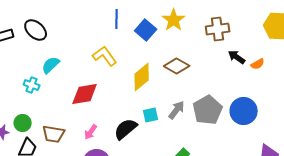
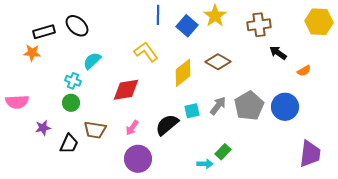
orange semicircle: (258, 64) -> (304, 71), moved
green circle: (23, 123) -> (71, 103), moved

